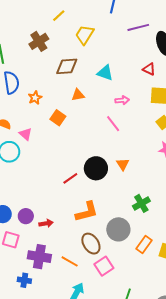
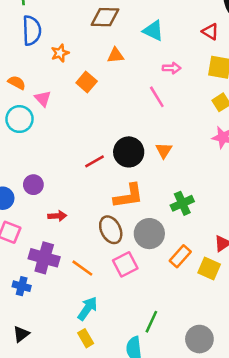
orange L-shape: (87, 212) -> (128, 196), moved
purple circle: (26, 216) -> (33, 185), moved
brown ellipse: (91, 244) -> (111, 230), moved
pink square: (104, 266) -> (125, 264), moved

